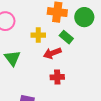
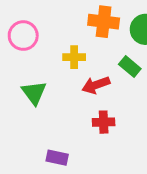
green rectangle: (66, 37) -> (130, 66), moved

